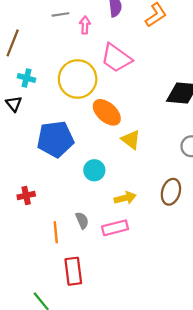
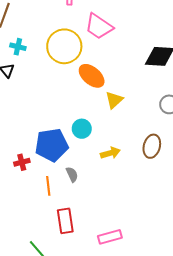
blue pentagon: (55, 139) -> (52, 145), moved
yellow triangle: (131, 140) -> (114, 100), turned 42
red cross: (26, 196) -> (22, 162), moved
pink rectangle: (115, 228) -> (110, 237), moved

